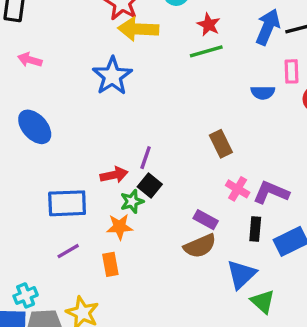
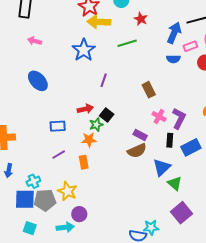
blue arrow: (268, 27) -> (174, 33), moved
green line: (206, 51) -> (127, 43), moved
pink rectangle: (292, 71) -> (190, 46), turned 72
purple line: (146, 158) -> (104, 80), moved
purple L-shape: (271, 192) -> (179, 118), turned 95
blue rectangle: (67, 203) -> (58, 126), size x0.7

